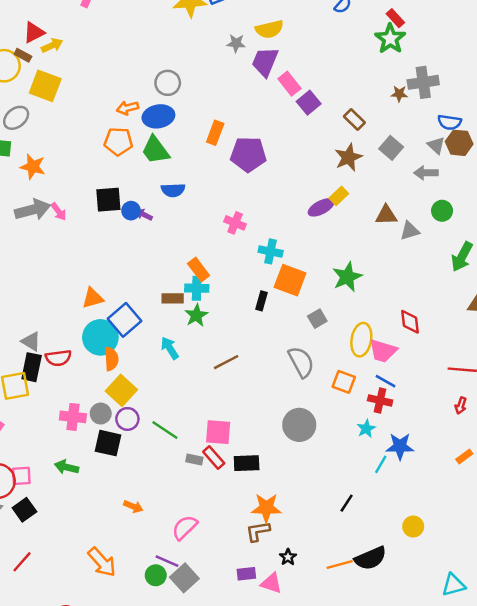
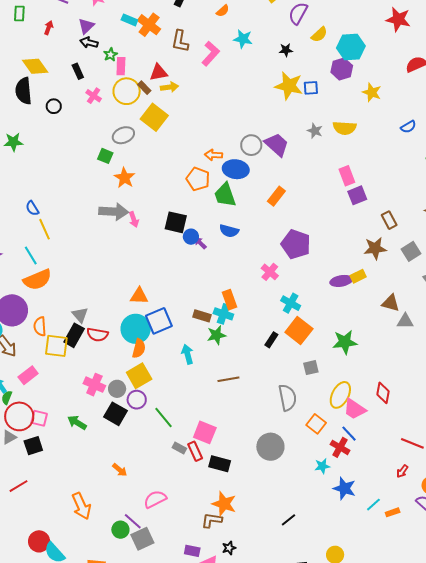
purple trapezoid: (265, 62) -> (277, 145), moved, turned 92
purple pentagon: (248, 154) -> (296, 244), moved
cyan line: (381, 464) -> (373, 505), moved

